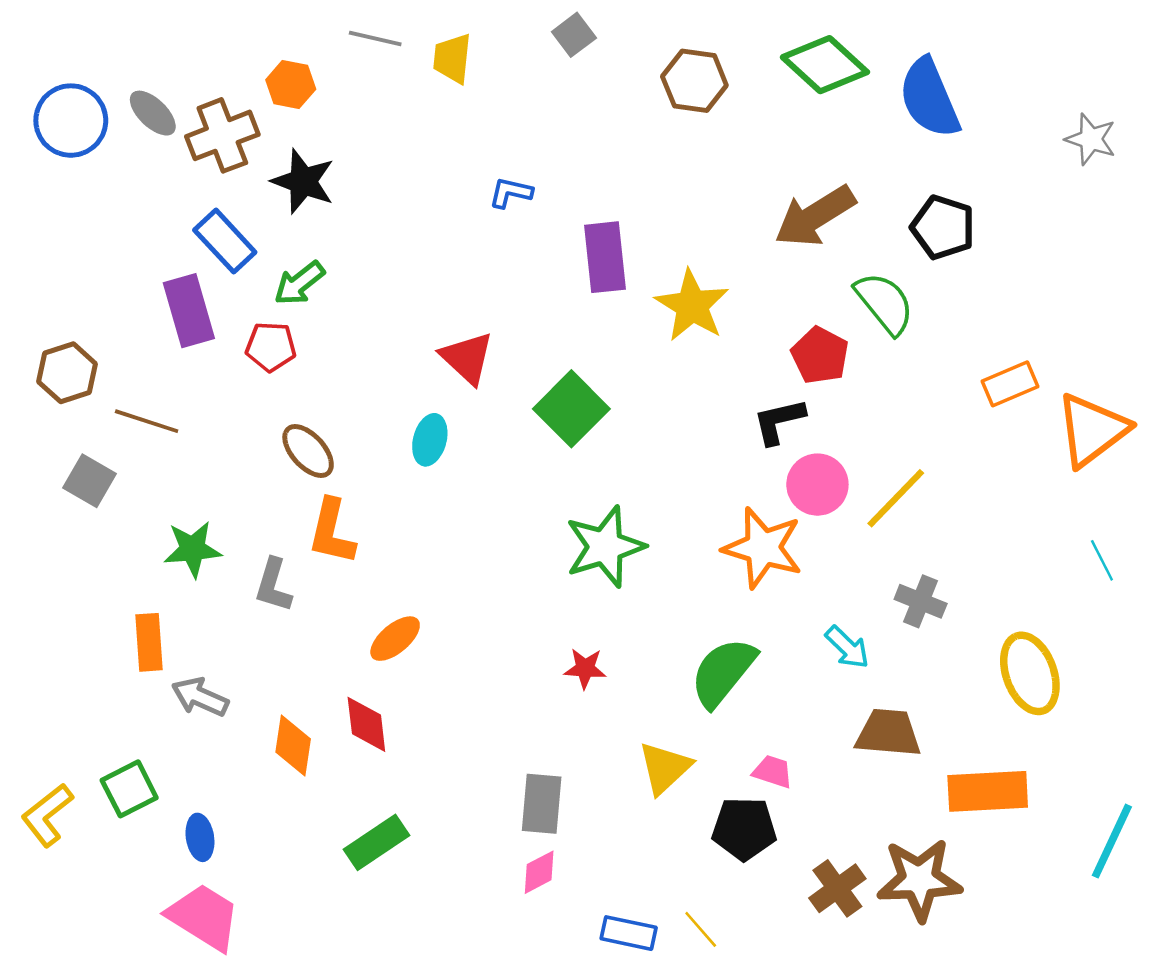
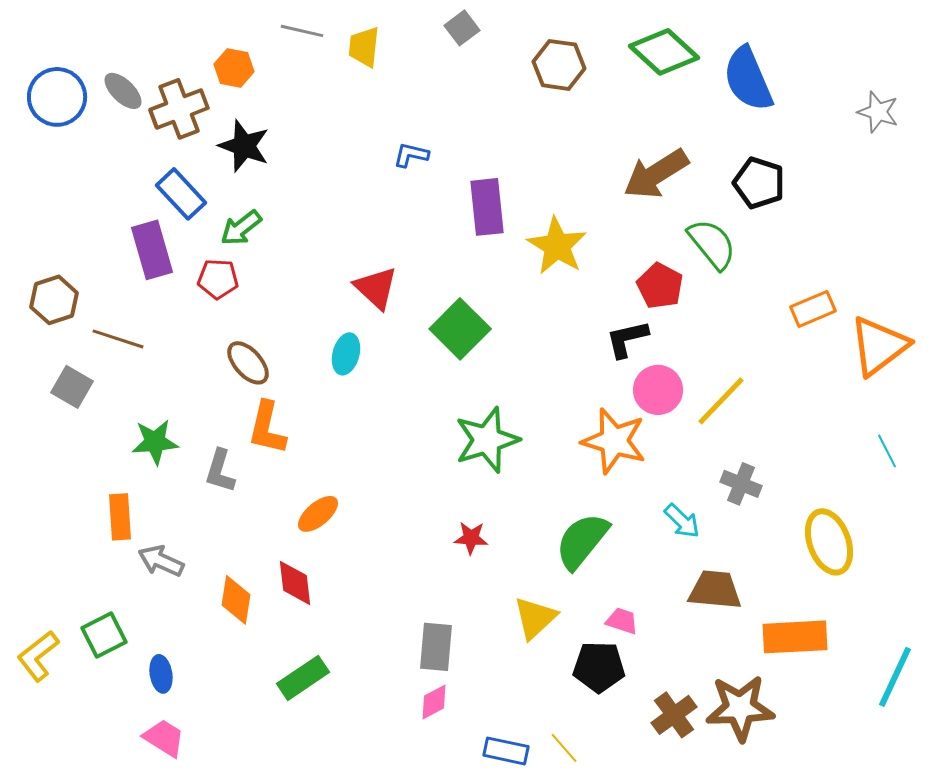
pink trapezoid: (204, 917) -> (164, 738), size x0.7

